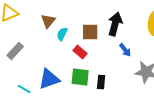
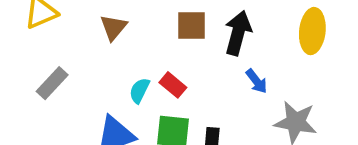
brown square: (90, 32) -> (191, 25), moved
cyan semicircle: (62, 34) -> (139, 91), moved

